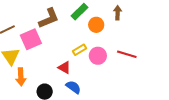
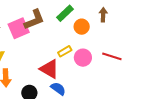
pink square: (31, 39) -> (19, 28), moved
red triangle: (64, 68) -> (49, 69), size x1.5

